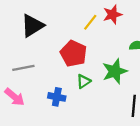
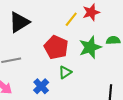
green star: (115, 71) -> (90, 47), moved
blue cross: (57, 97) -> (41, 86), turned 35

